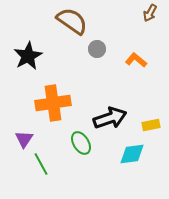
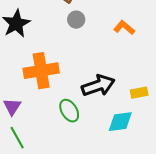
gray circle: (97, 49) -> (76, 20), moved
green line: (41, 164) -> (17, 138), moved

